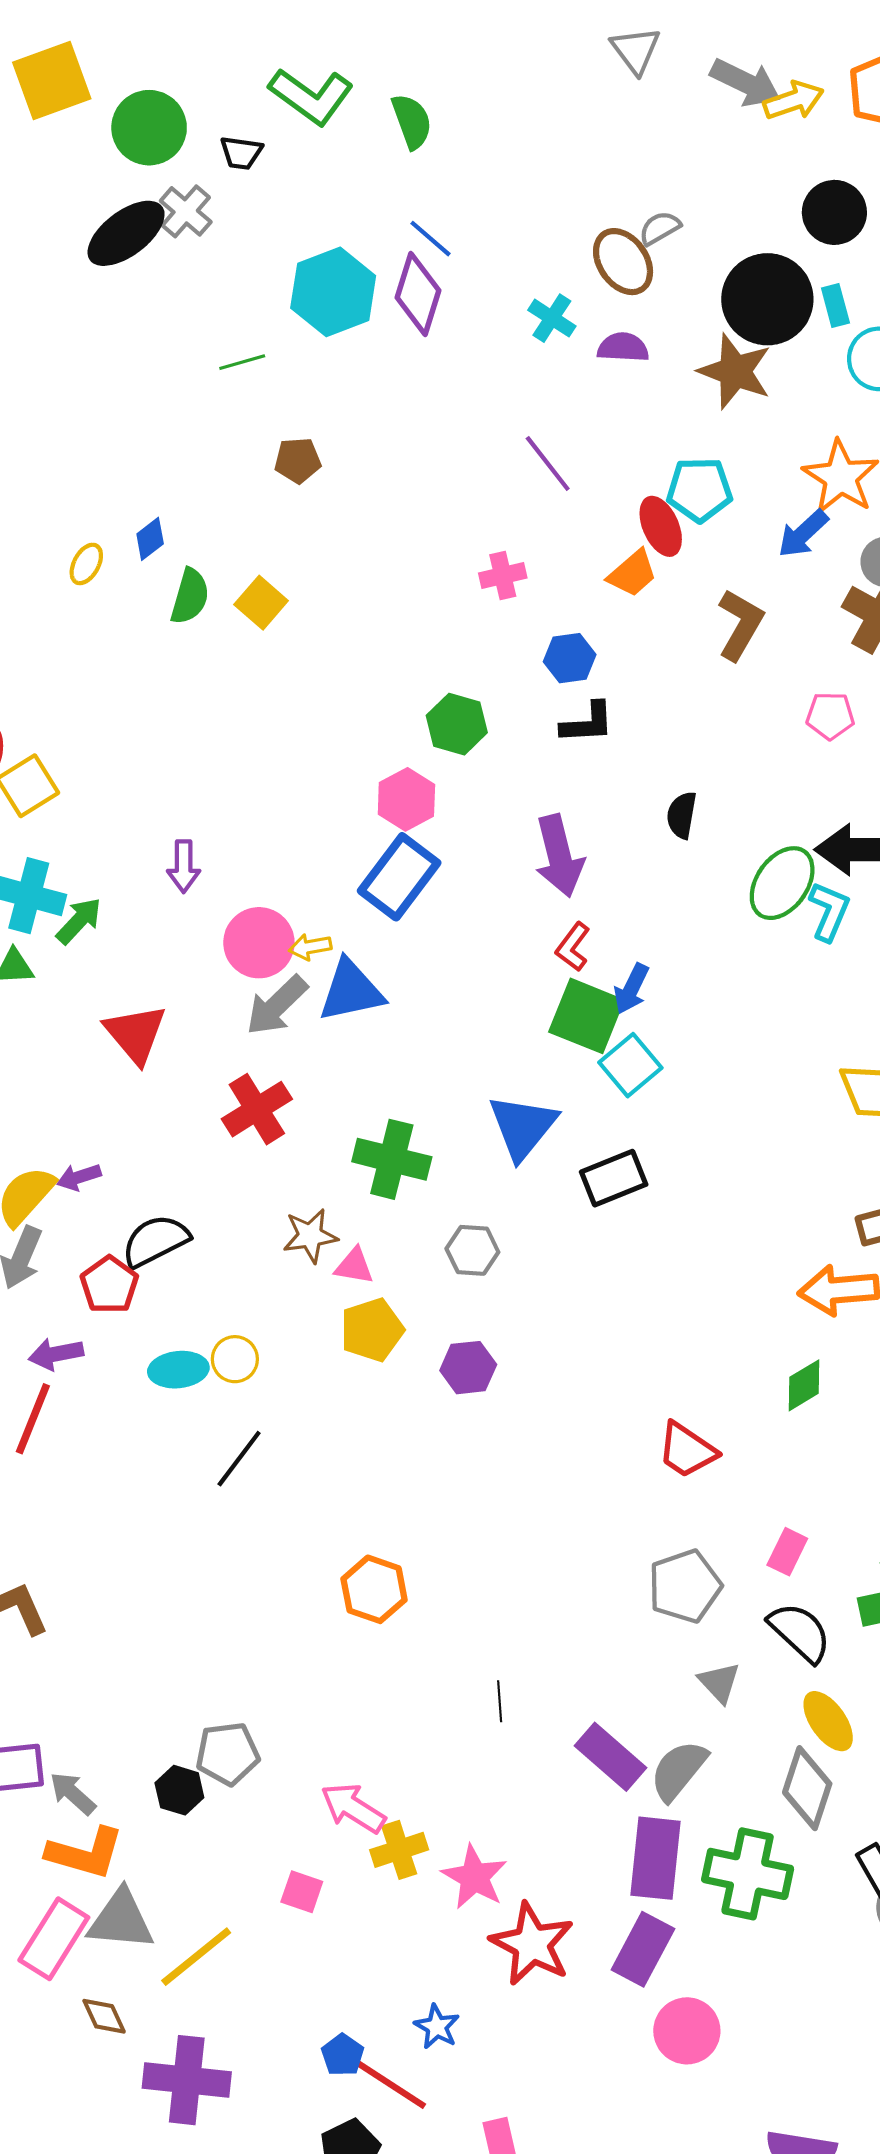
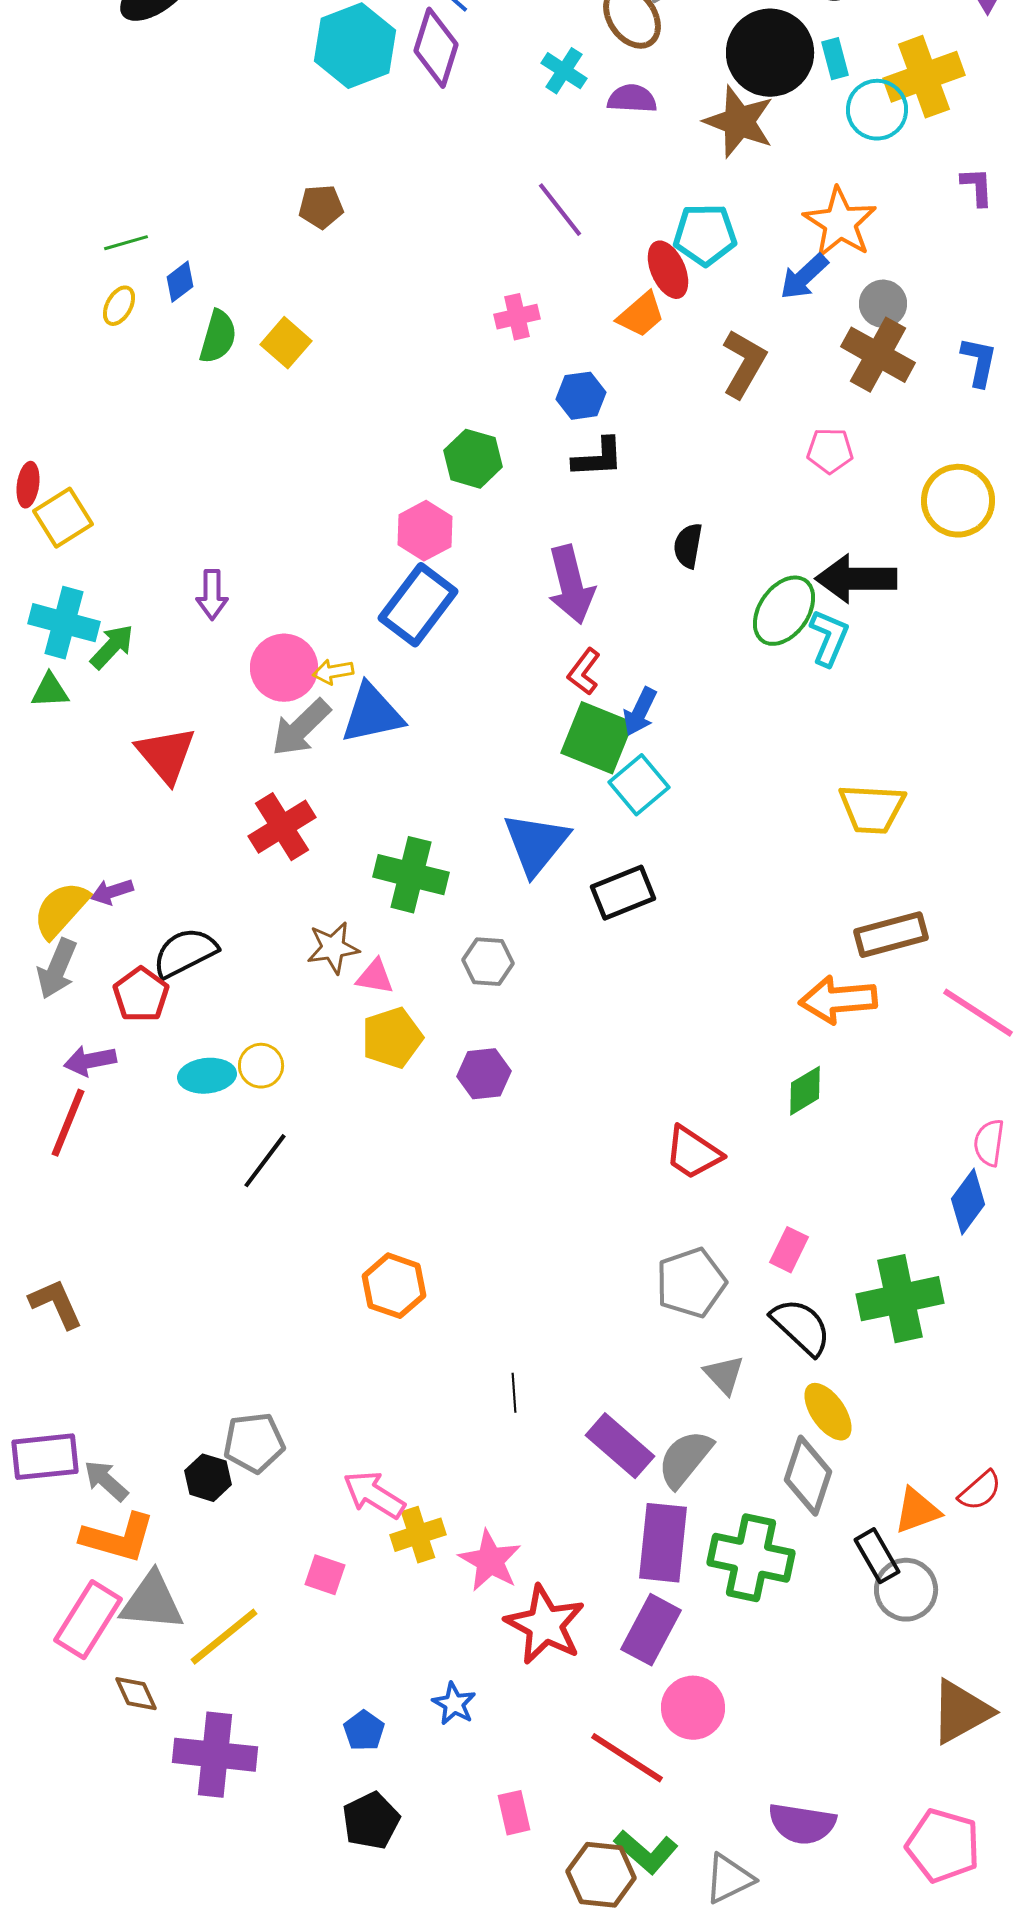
green line: (242, 362) -> (126, 243), moved
red line: (389, 2083) -> (627, 1758), moved

